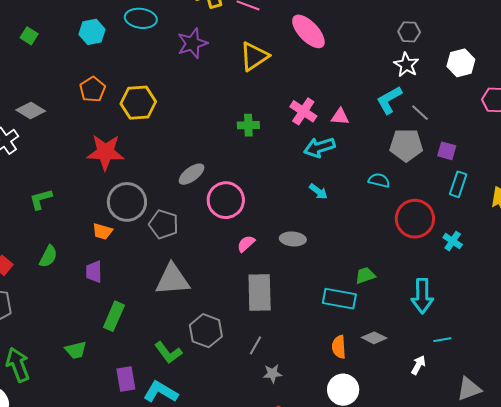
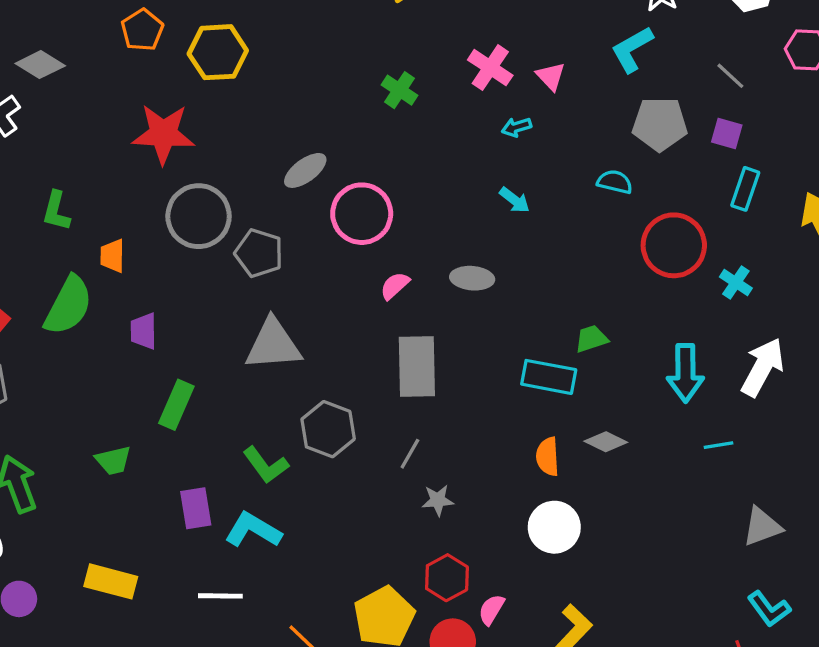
gray line: (420, 113) -> (730, 76), moved
pink triangle: (340, 117) -> (551, 76), turned 42
green cross: (248, 125) -> (399, 90), turned 35
cyan arrow: (319, 147) -> (516, 127), size x0.6
green L-shape: (41, 199) -> (56, 211), turned -60
orange trapezoid: (102, 231) -> (112, 256), moved, turned 75
green semicircle: (48, 256) -> (68, 306), size x1.6
white arrow: (418, 365) -> (763, 367), moved, size x1.8

